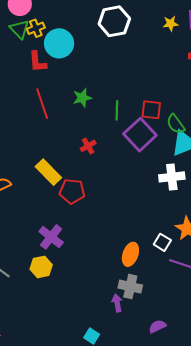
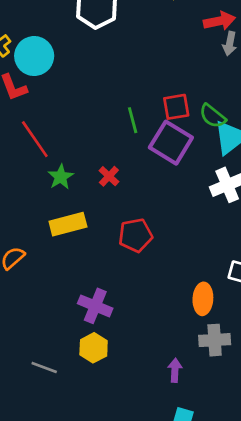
green star: (82, 98) -> (61, 177), moved
yellow rectangle: (48, 172) -> (68, 224), turned -44
red pentagon: (72, 191) -> (135, 235), moved
purple arrow: (117, 303) -> (175, 370), moved, turned 30

